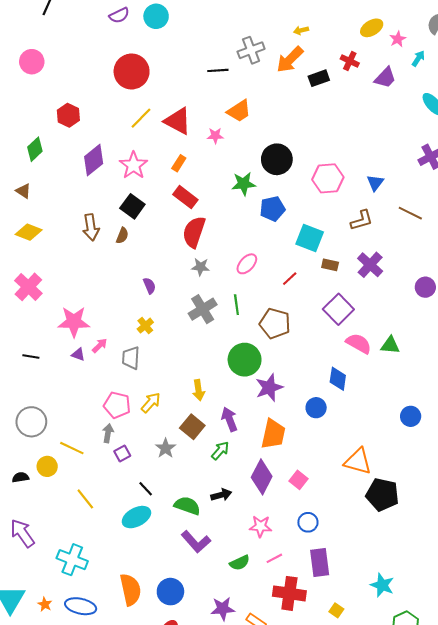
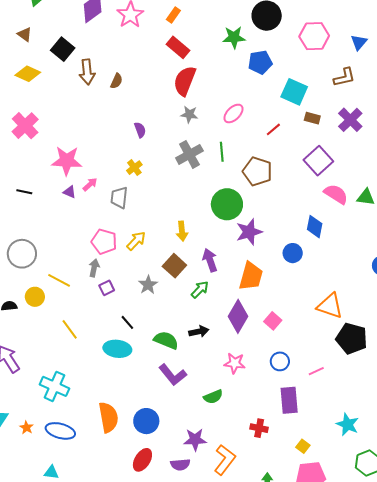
black square: (132, 206) -> (63, 49), moved
cyan ellipse: (136, 517) -> (117, 349), turned 32
pink line: (274, 558) -> (316, 371), moved
red cross: (289, 593) -> (259, 428), size x0.6

